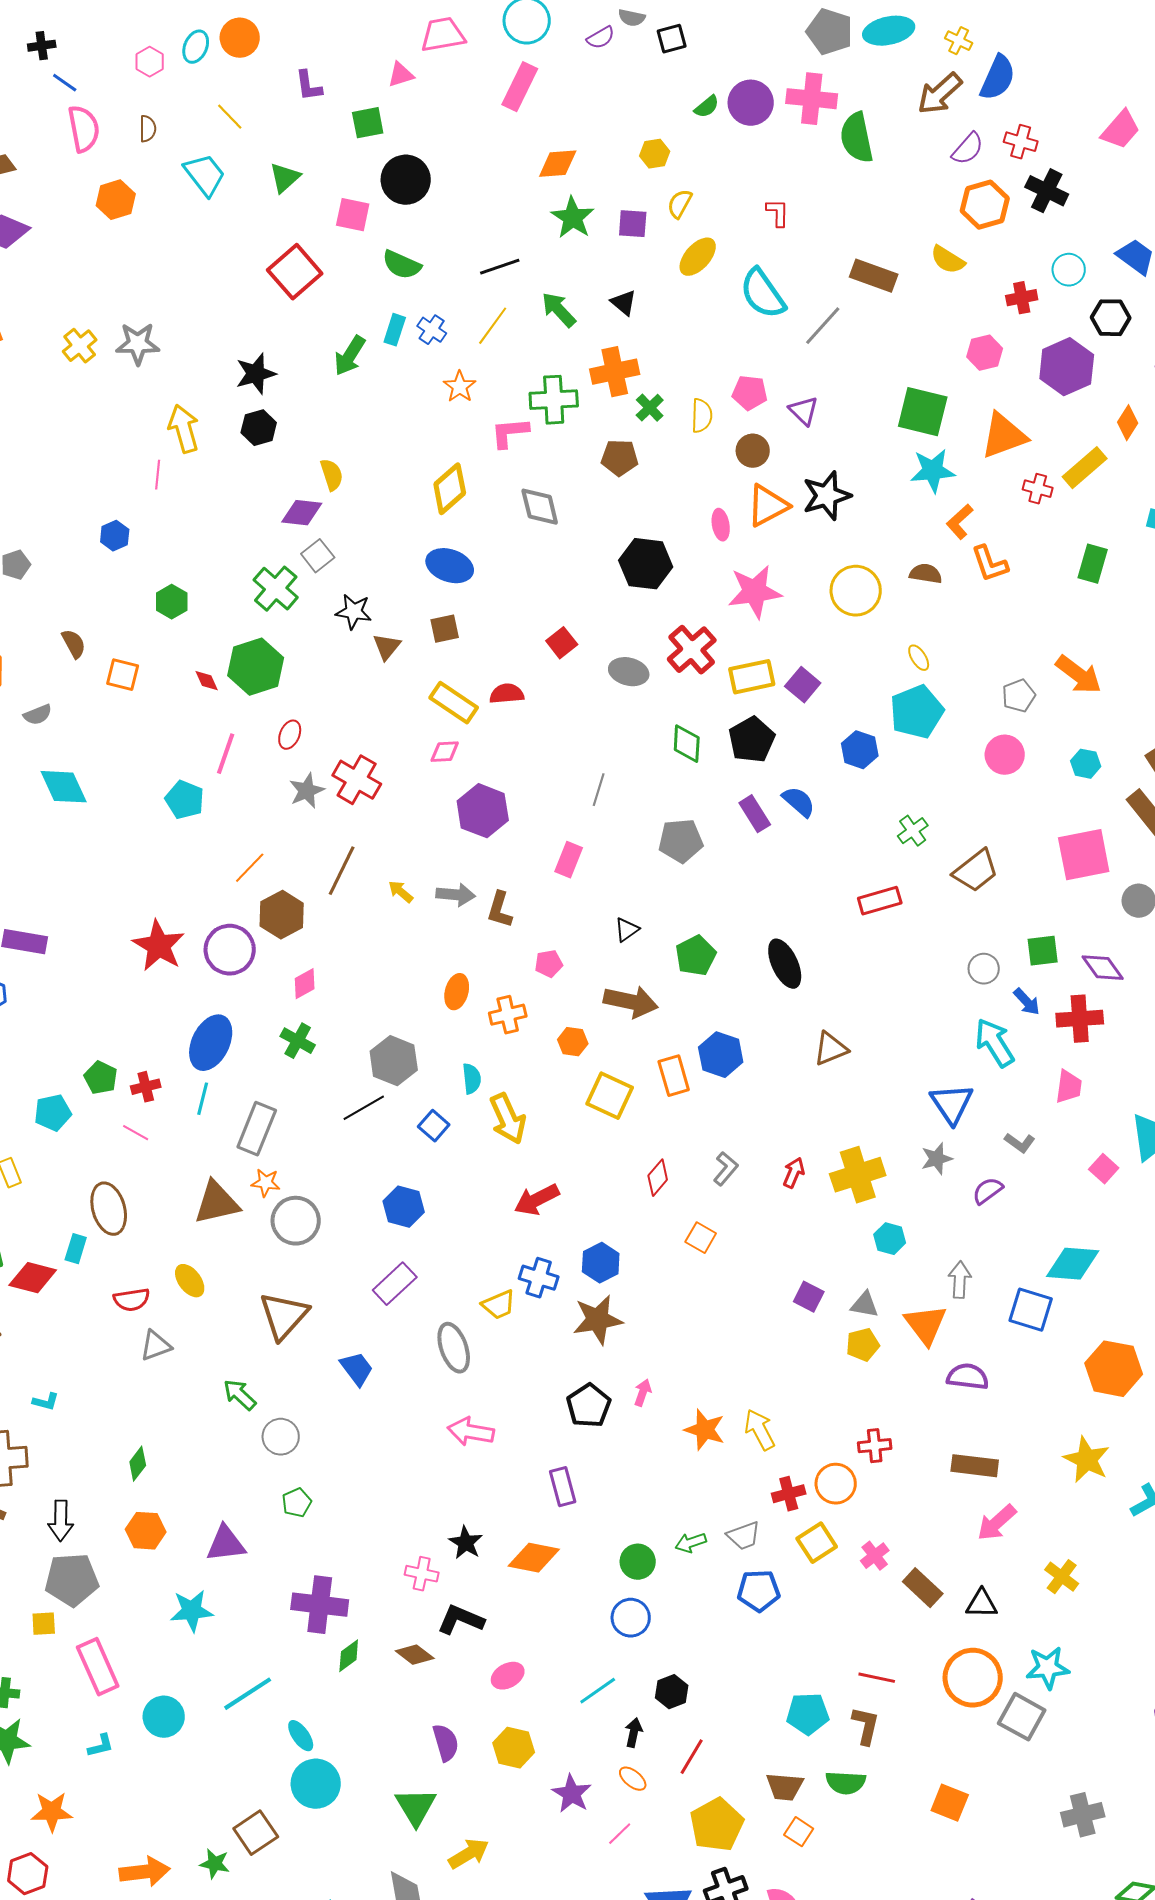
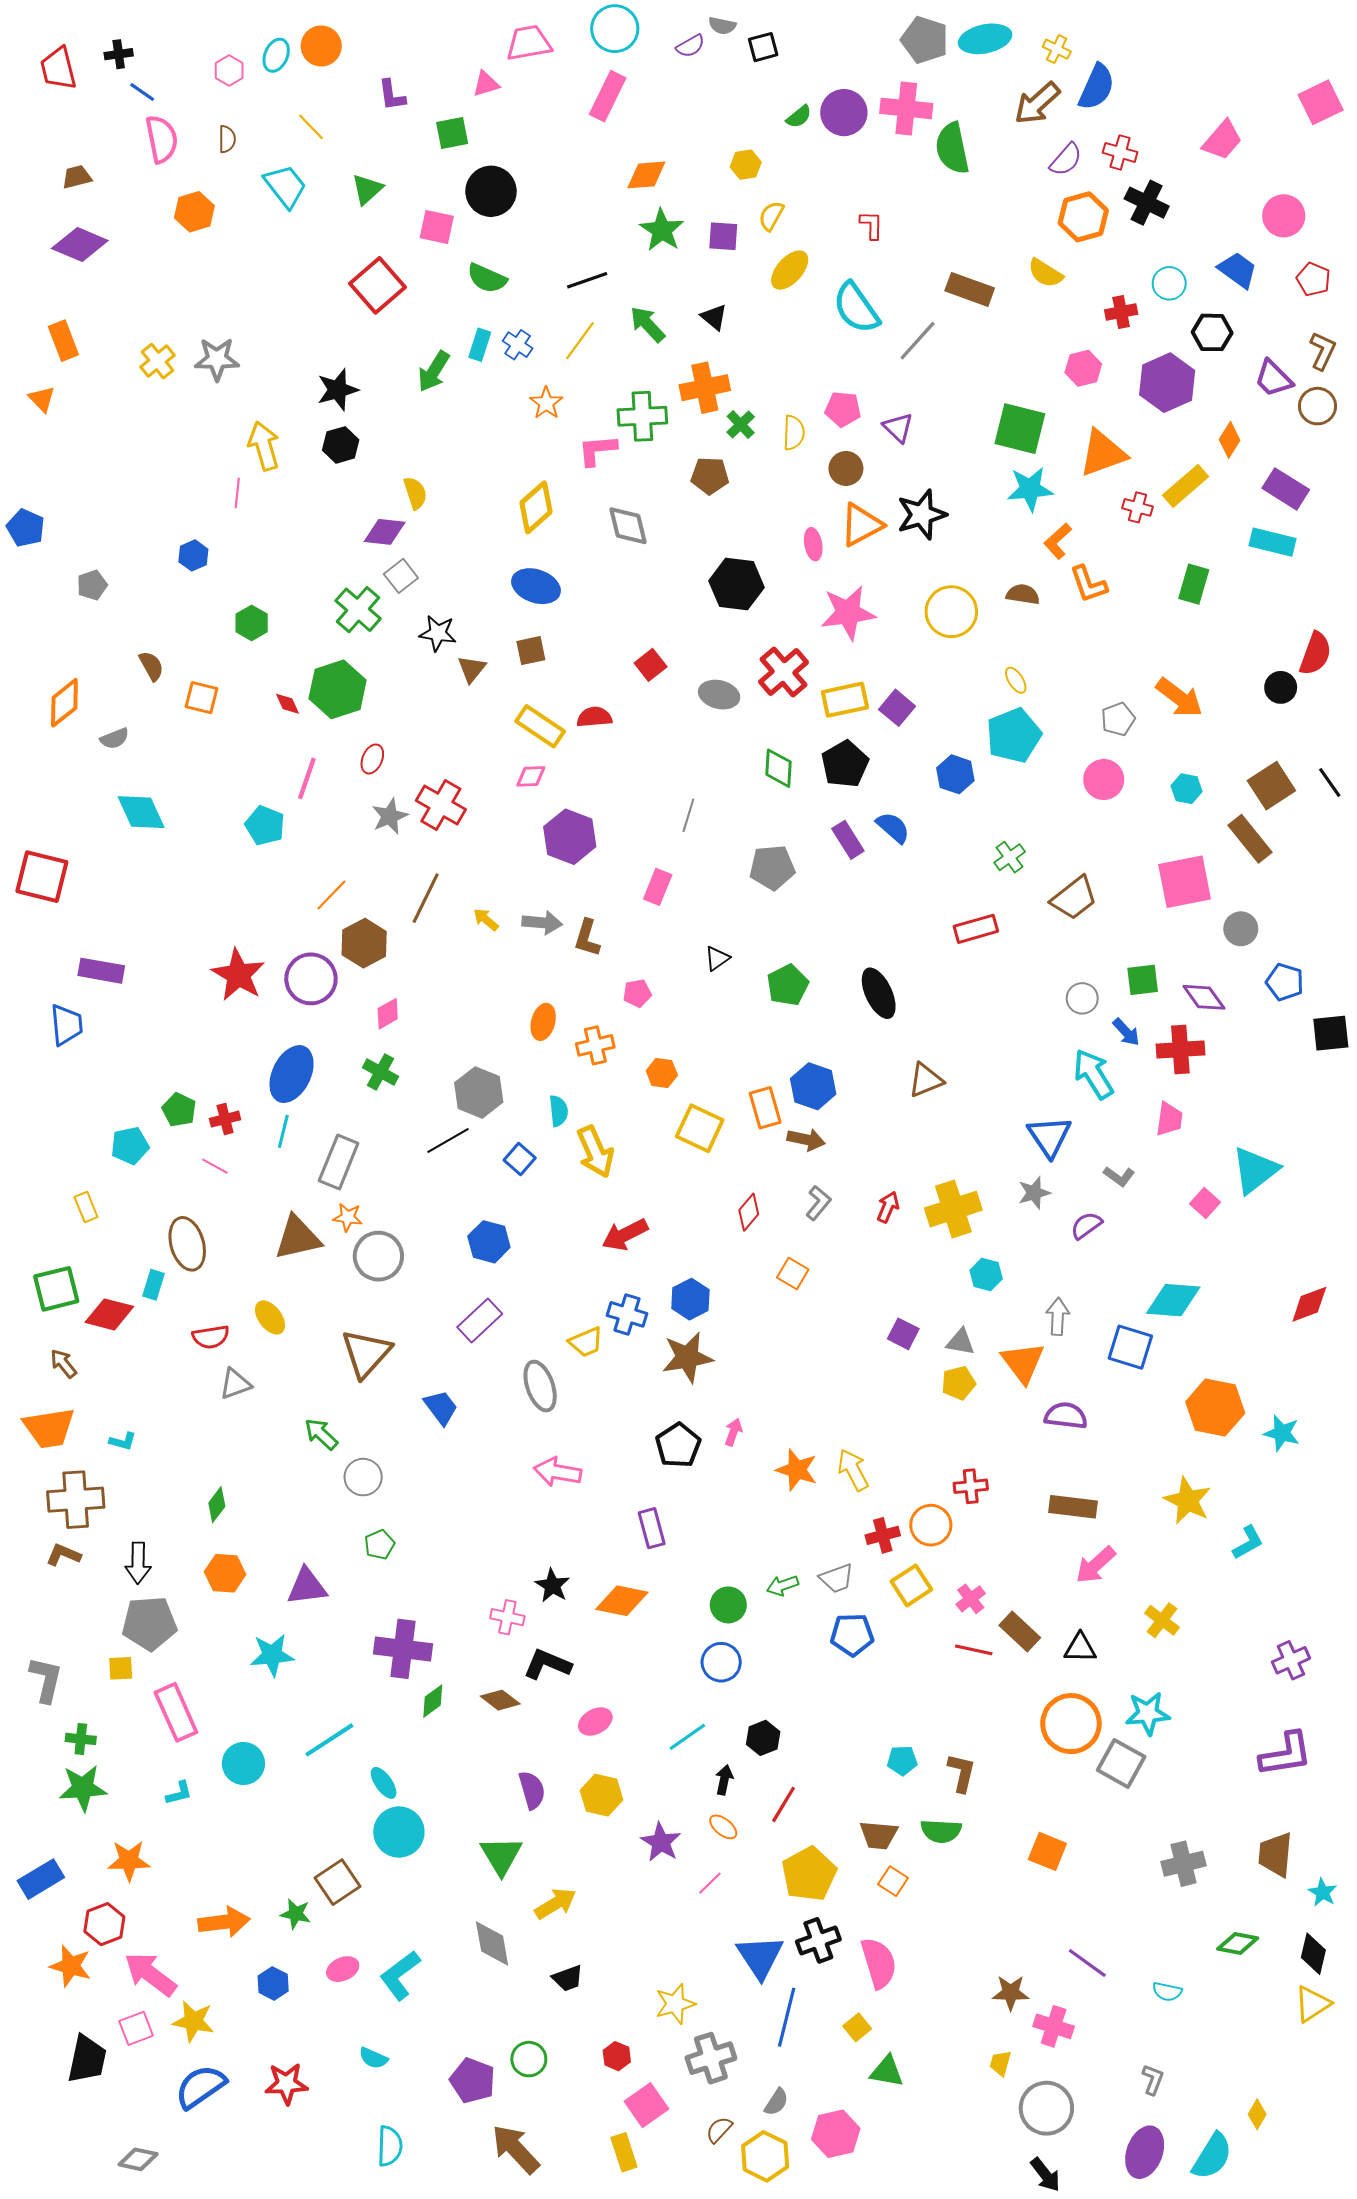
brown arrow: (631, 1002) -> (806, 1140), moved, size x0.7
red line: (877, 1678) -> (974, 1650), moved
cyan pentagon: (808, 1714) -> (902, 1760), size x0.7

